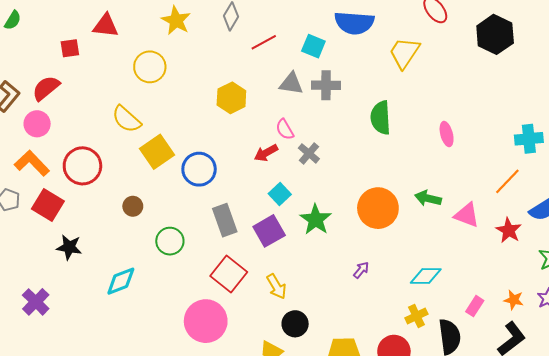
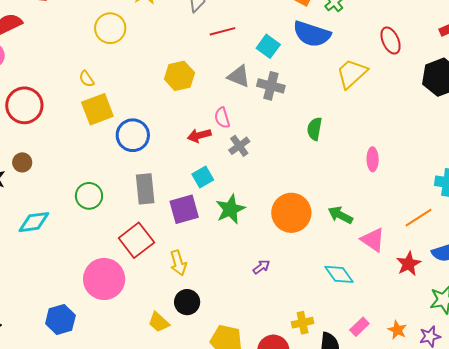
green semicircle: (381, 118) -> (315, 129), size x0.7
yellow semicircle: (126, 119) -> (87, 79), moved, size x0.6
brown circle: (133, 206) -> (22, 162), moved
cyan diamond: (426, 276) -> (339, 274), moved, turned 40

